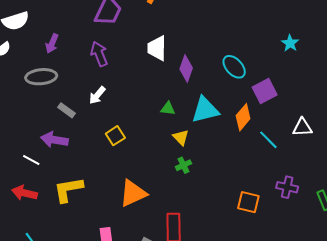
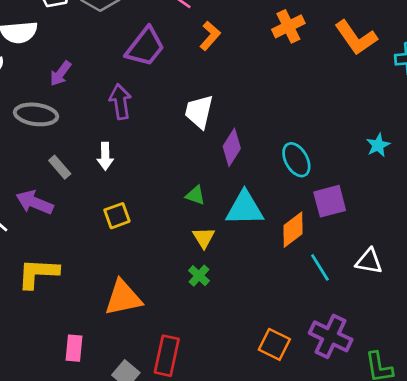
white arrow: (97, 95) -> (105, 156), turned -54
green cross: (183, 165) -> (199, 276), turned -35
purple cross: (287, 187) -> (331, 336), size x1.4

